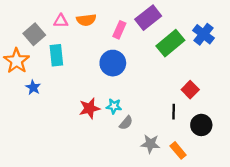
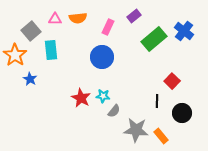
purple rectangle: (148, 18) -> (134, 16), size x0.6
red star: (90, 108) -> (81, 98), turned -30
gray star: (150, 144) -> (136, 130), size x1.4

